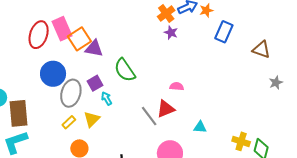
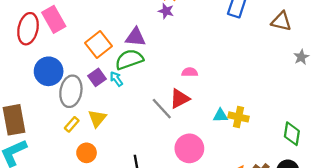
purple star: (171, 33) -> (166, 11), moved
orange square: (79, 39) -> (98, 44), moved
purple triangle: (94, 48) -> (135, 37), moved
green semicircle: (125, 70) -> (129, 59), turned 110
cyan arrow: (107, 98) -> (116, 79), moved
yellow cross: (241, 141) -> (238, 117), moved

